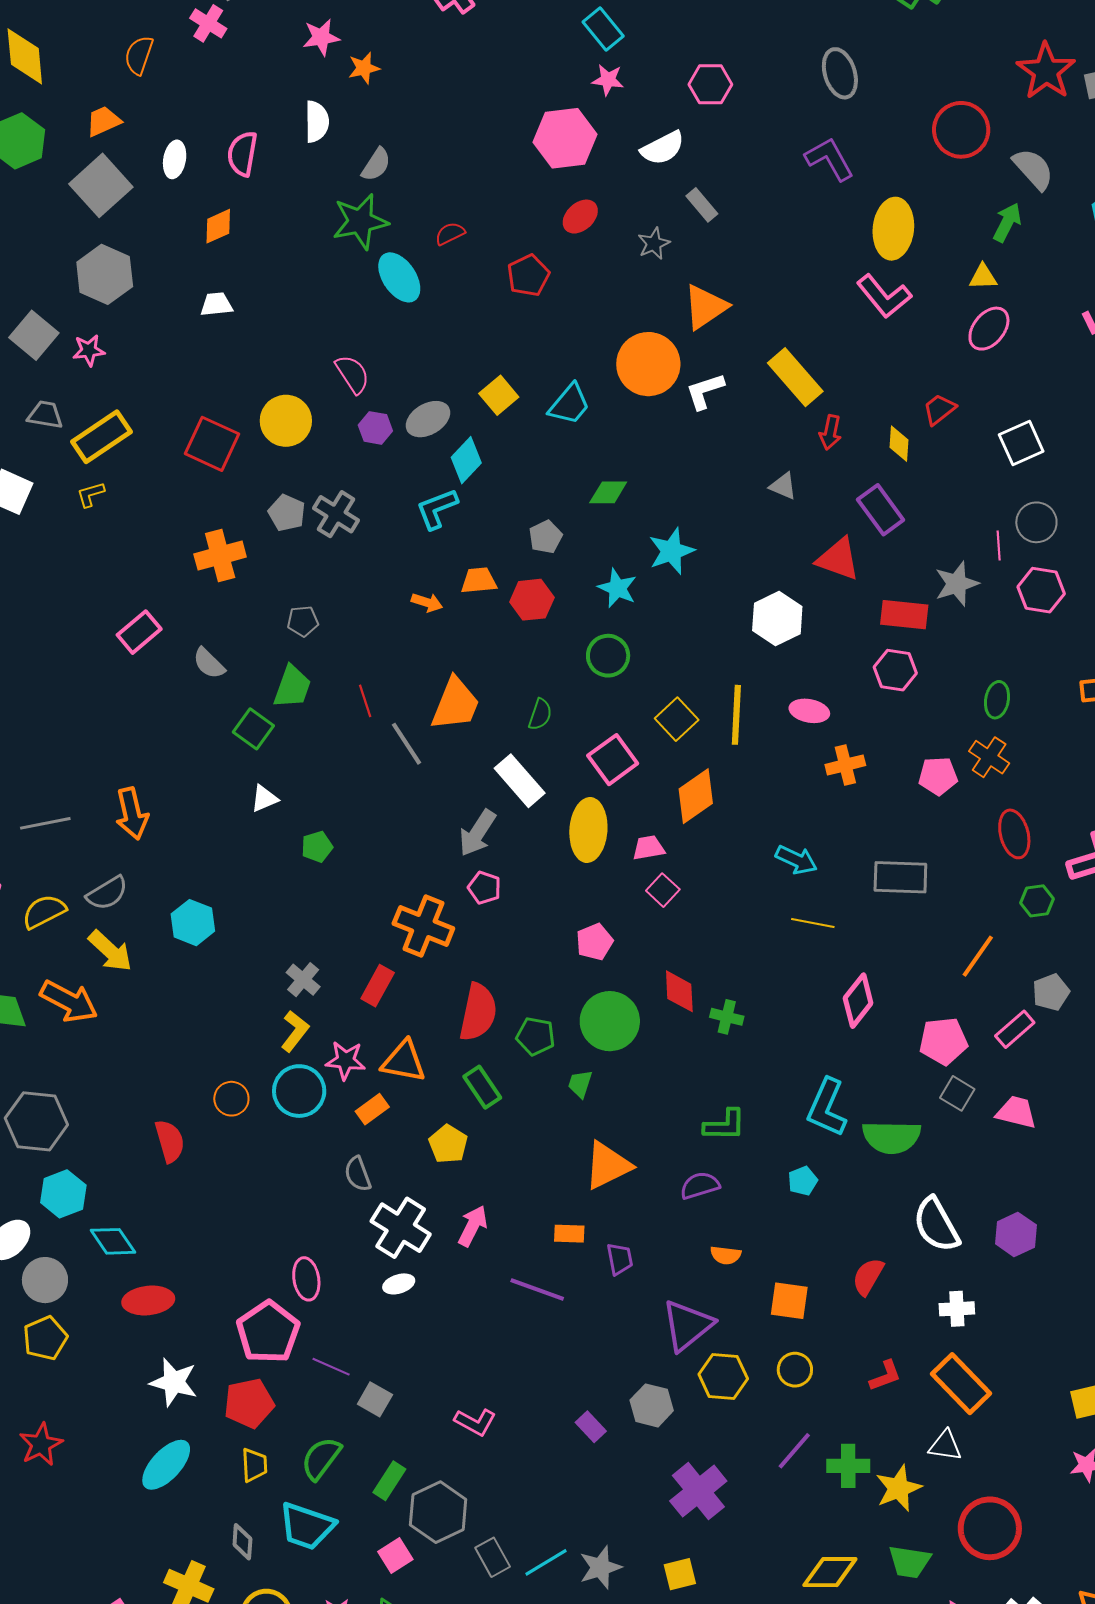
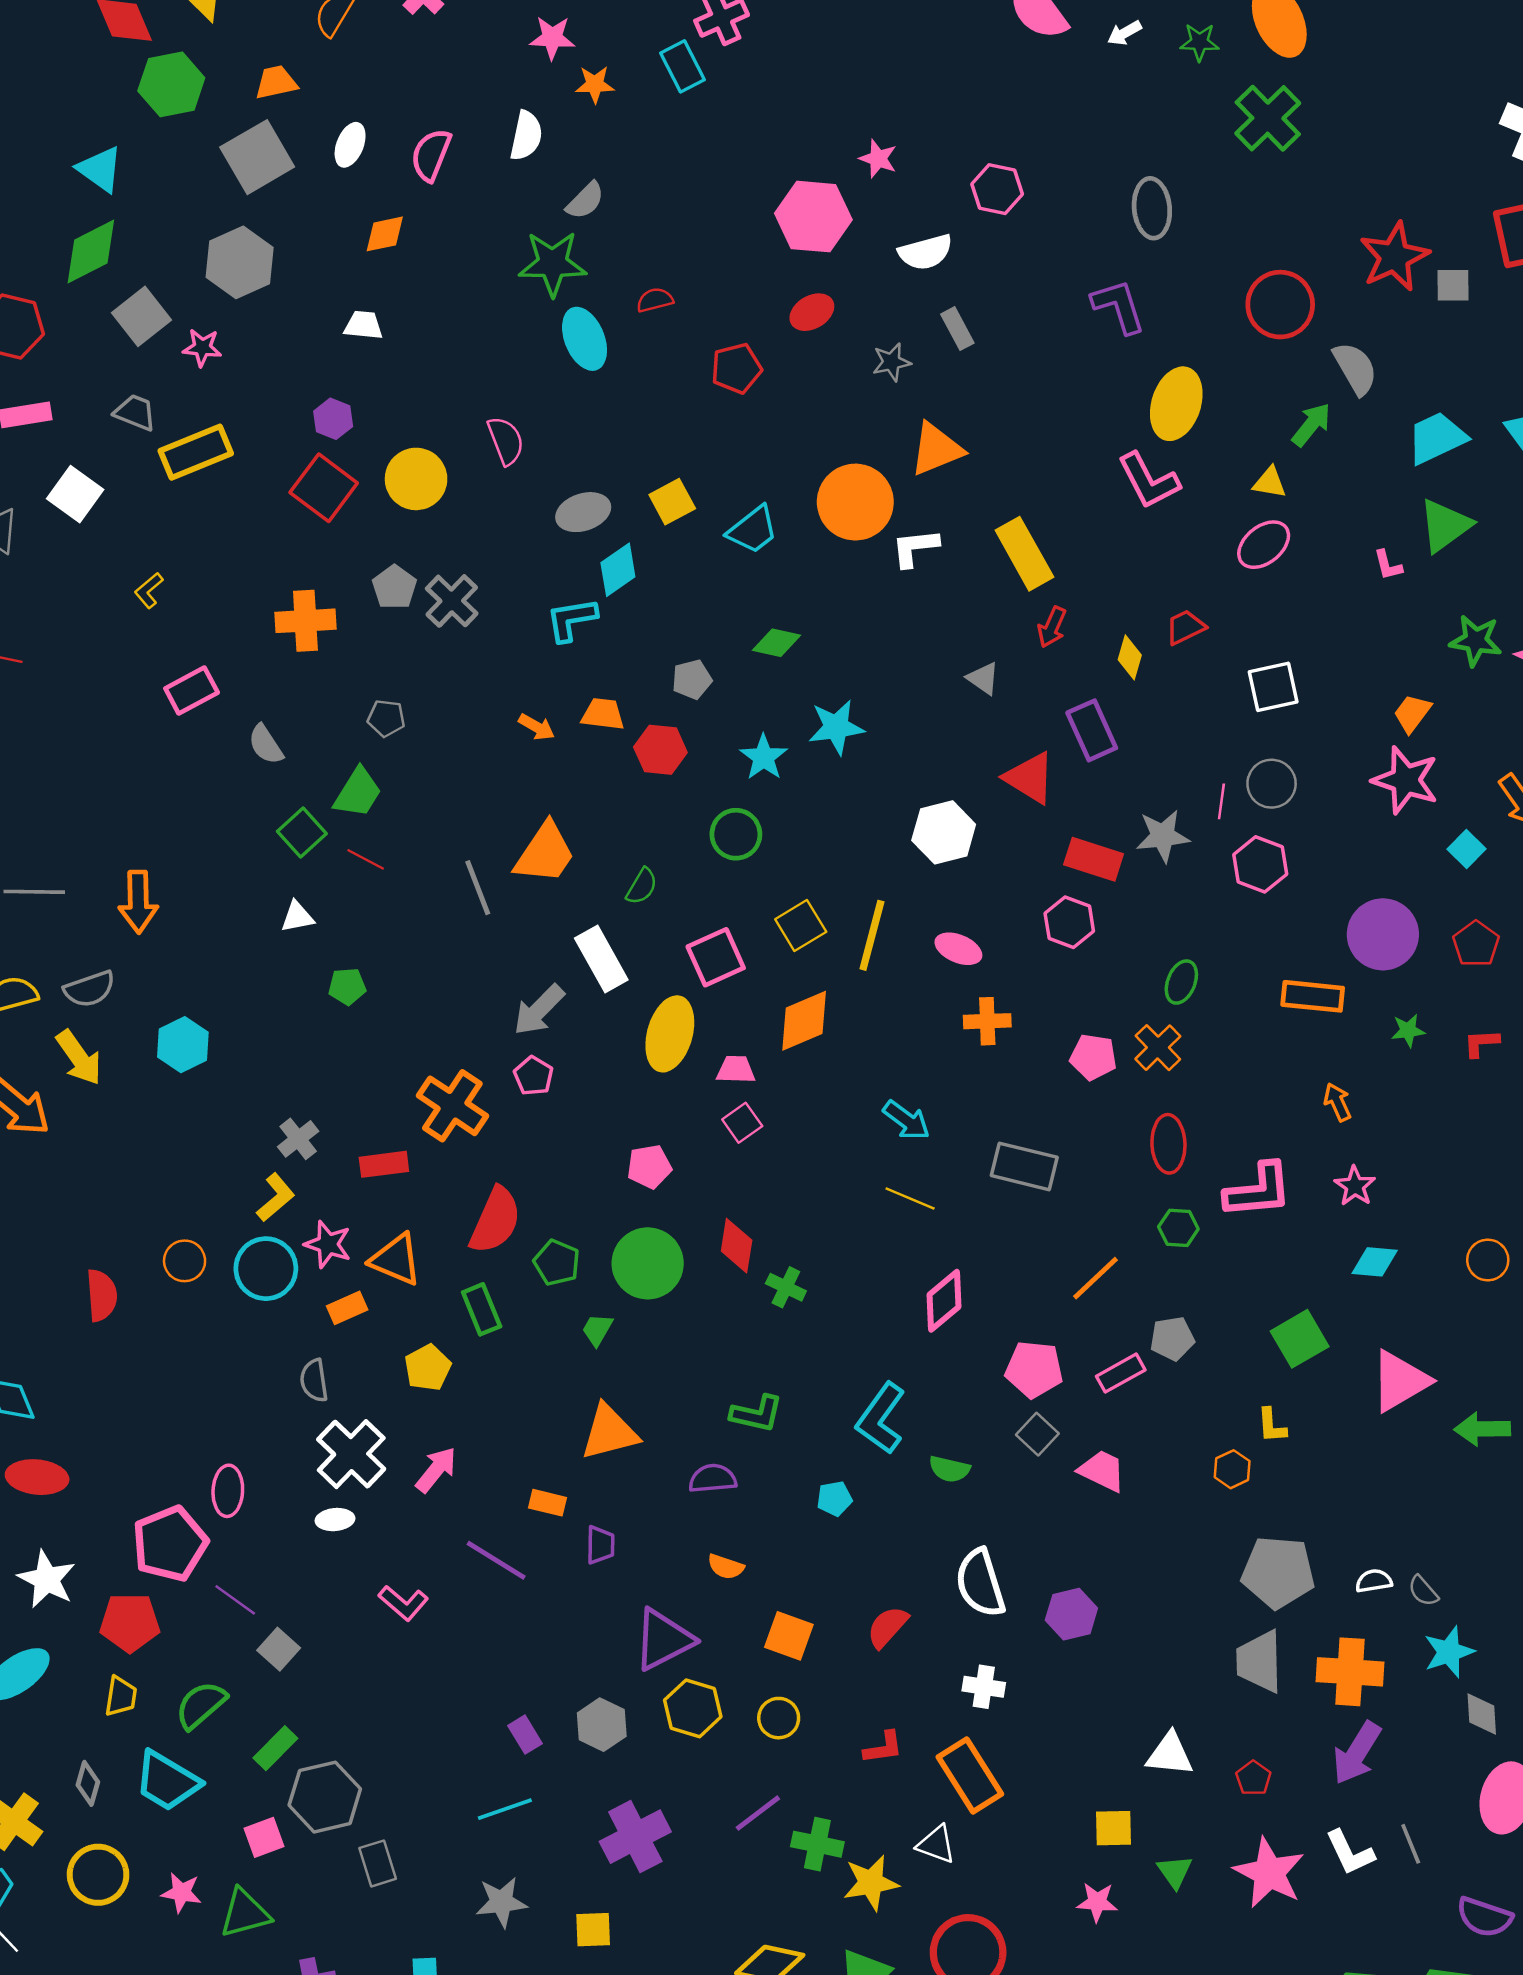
cyan rectangle: (603, 29) -> (682, 66), moved
purple hexagon: (375, 428) -> (333, 419), moved
yellow L-shape: (91, 494) -> (149, 590), moved, turned -36
red line: (365, 701) -> (366, 859), moved, turned -56
red rectangle: (378, 986) -> (384, 1164), turned 42
green semicircle: (891, 1137) -> (949, 1469), size x0.6
pink L-shape: (475, 1422) -> (403, 1603), moved
cyan line: (546, 1562) -> (505, 1809), moved

